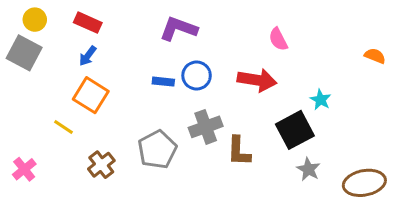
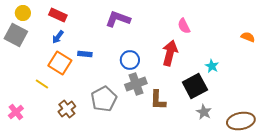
blue circle: (197, 76) -> (130, 60), moved
red arrow: (257, 80) -> (170, 53), turned -85
blue rectangle: (163, 82) -> (85, 54), moved

